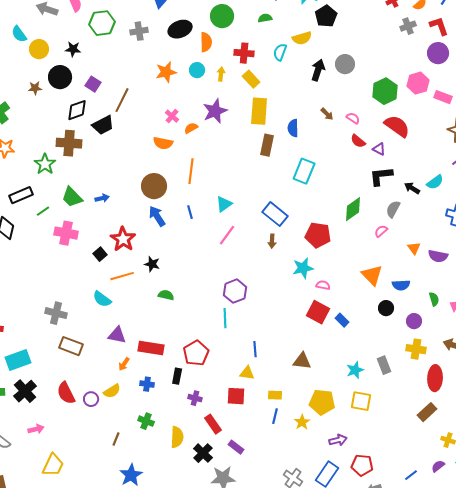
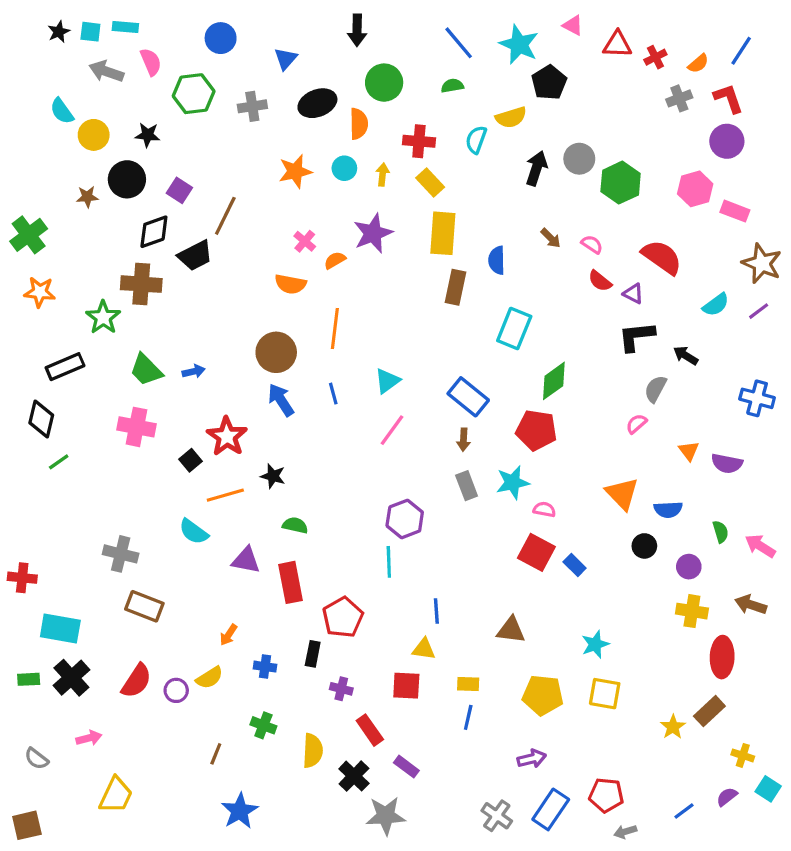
green hexagon: (385, 91) -> (621, 183), moved
cyan semicircle: (435, 182) -> (716, 305), moved
green diamond: (353, 209) -> (554, 381), moved
green line: (43, 211) -> (59, 462), moved
purple triangle: (117, 335) -> (246, 560), moved
red rectangle: (151, 348) -> (290, 582), moved, turned 70
cyan rectangle: (18, 360) -> (60, 628), turned 30
gray rectangle: (384, 365) -> (467, 486), moved
red semicircle: (66, 393) -> (136, 681), turned -120
yellow star: (302, 422) -> (673, 727), moved
purple arrow: (338, 440) -> (532, 759), moved

